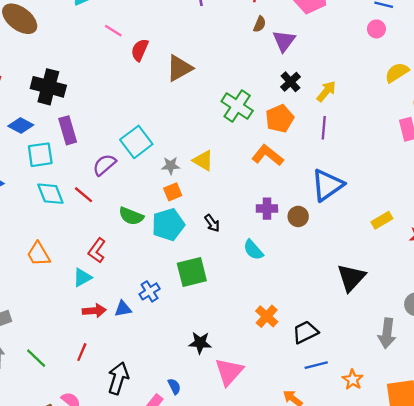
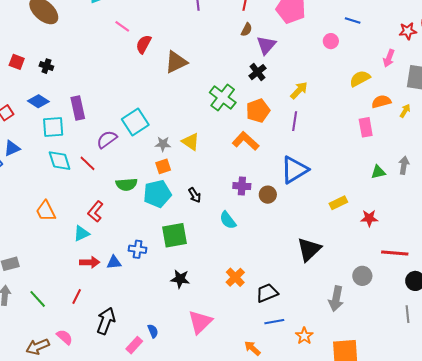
pink circle: (376, 29) -> (331, 41), moved
black cross: (291, 82) -> (257, 72), moved
black cross: (48, 87) -> (46, 66), moved, size x0.5
green semicircle: (131, 216) -> (126, 184), turned -30
blue cross: (150, 291) -> (138, 249), turned 36
black star: (200, 343) -> (180, 279), moved

